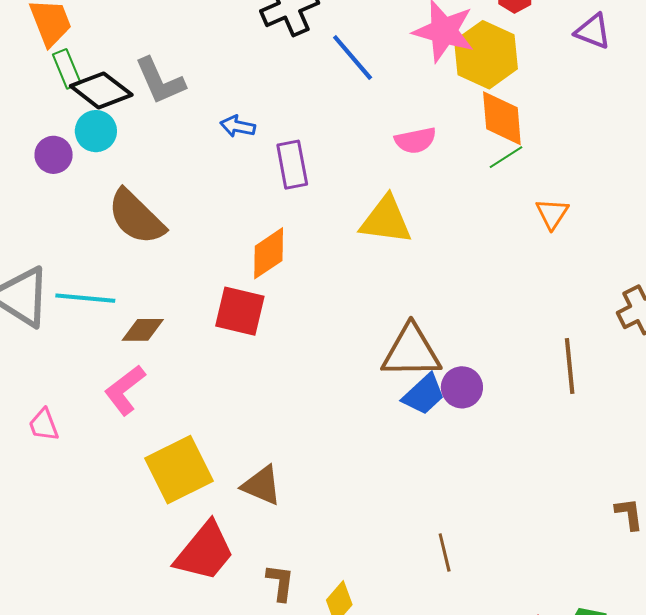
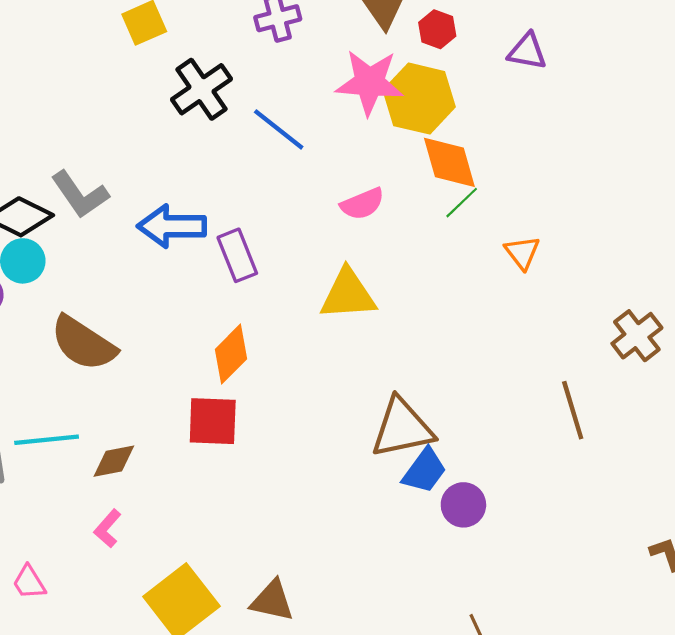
blue arrow: (238, 126) -> (172, 226), size x1.8
purple circle: (462, 387) -> (463, 505), moved
pink L-shape: (125, 390) -> (108, 529), size x0.7

